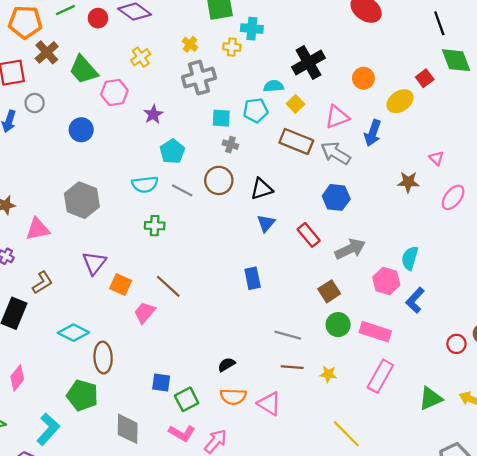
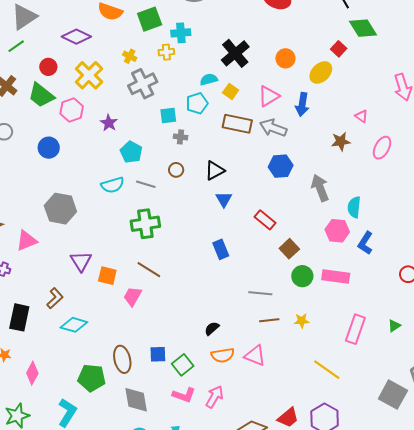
red circle: (98, 18) -> (48, 67), moved
yellow cross: (141, 57) -> (89, 75), size x1.6
brown circle: (219, 180) -> (176, 170), size x0.6
green cross: (155, 226) -> (145, 224), moved, size x1.6
red rectangle: (309, 235) -> (265, 220), moved
gray arrow: (350, 249) -> (320, 188), moved, turned -76
brown L-shape: (42, 283) -> (55, 298), moved
brown ellipse: (103, 358) -> (122, 359), moved
pink rectangle: (380, 376) -> (355, 329), moved
green triangle: (431, 398) -> (394, 326), size x0.6

